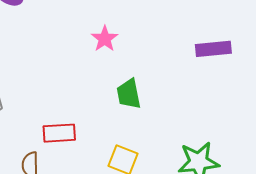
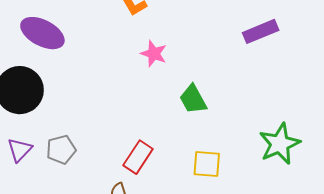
red rectangle: (59, 133) -> (138, 157), turned -36

